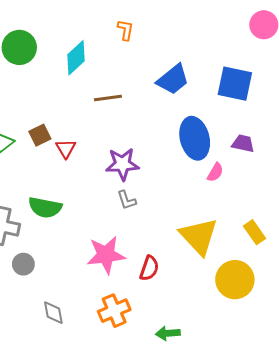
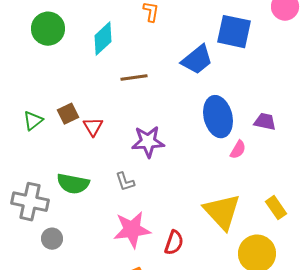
blue square: (235, 84) -> (234, 32), moved
gray L-shape: (127, 200) -> (125, 182), moved

